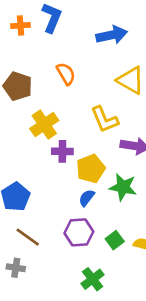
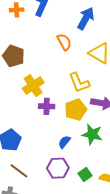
blue arrow: (112, 35) -> (86, 18), turned -50
orange semicircle: (66, 74) -> (64, 42), moved
yellow pentagon: (91, 169) -> (76, 110), moved

